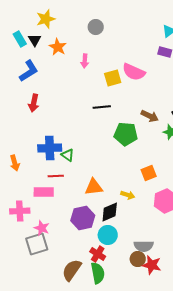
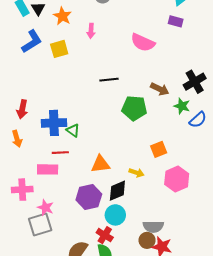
yellow square: (113, 78) -> (59, 49), moved
red arrow: (34, 103) -> (22, 109), moved

